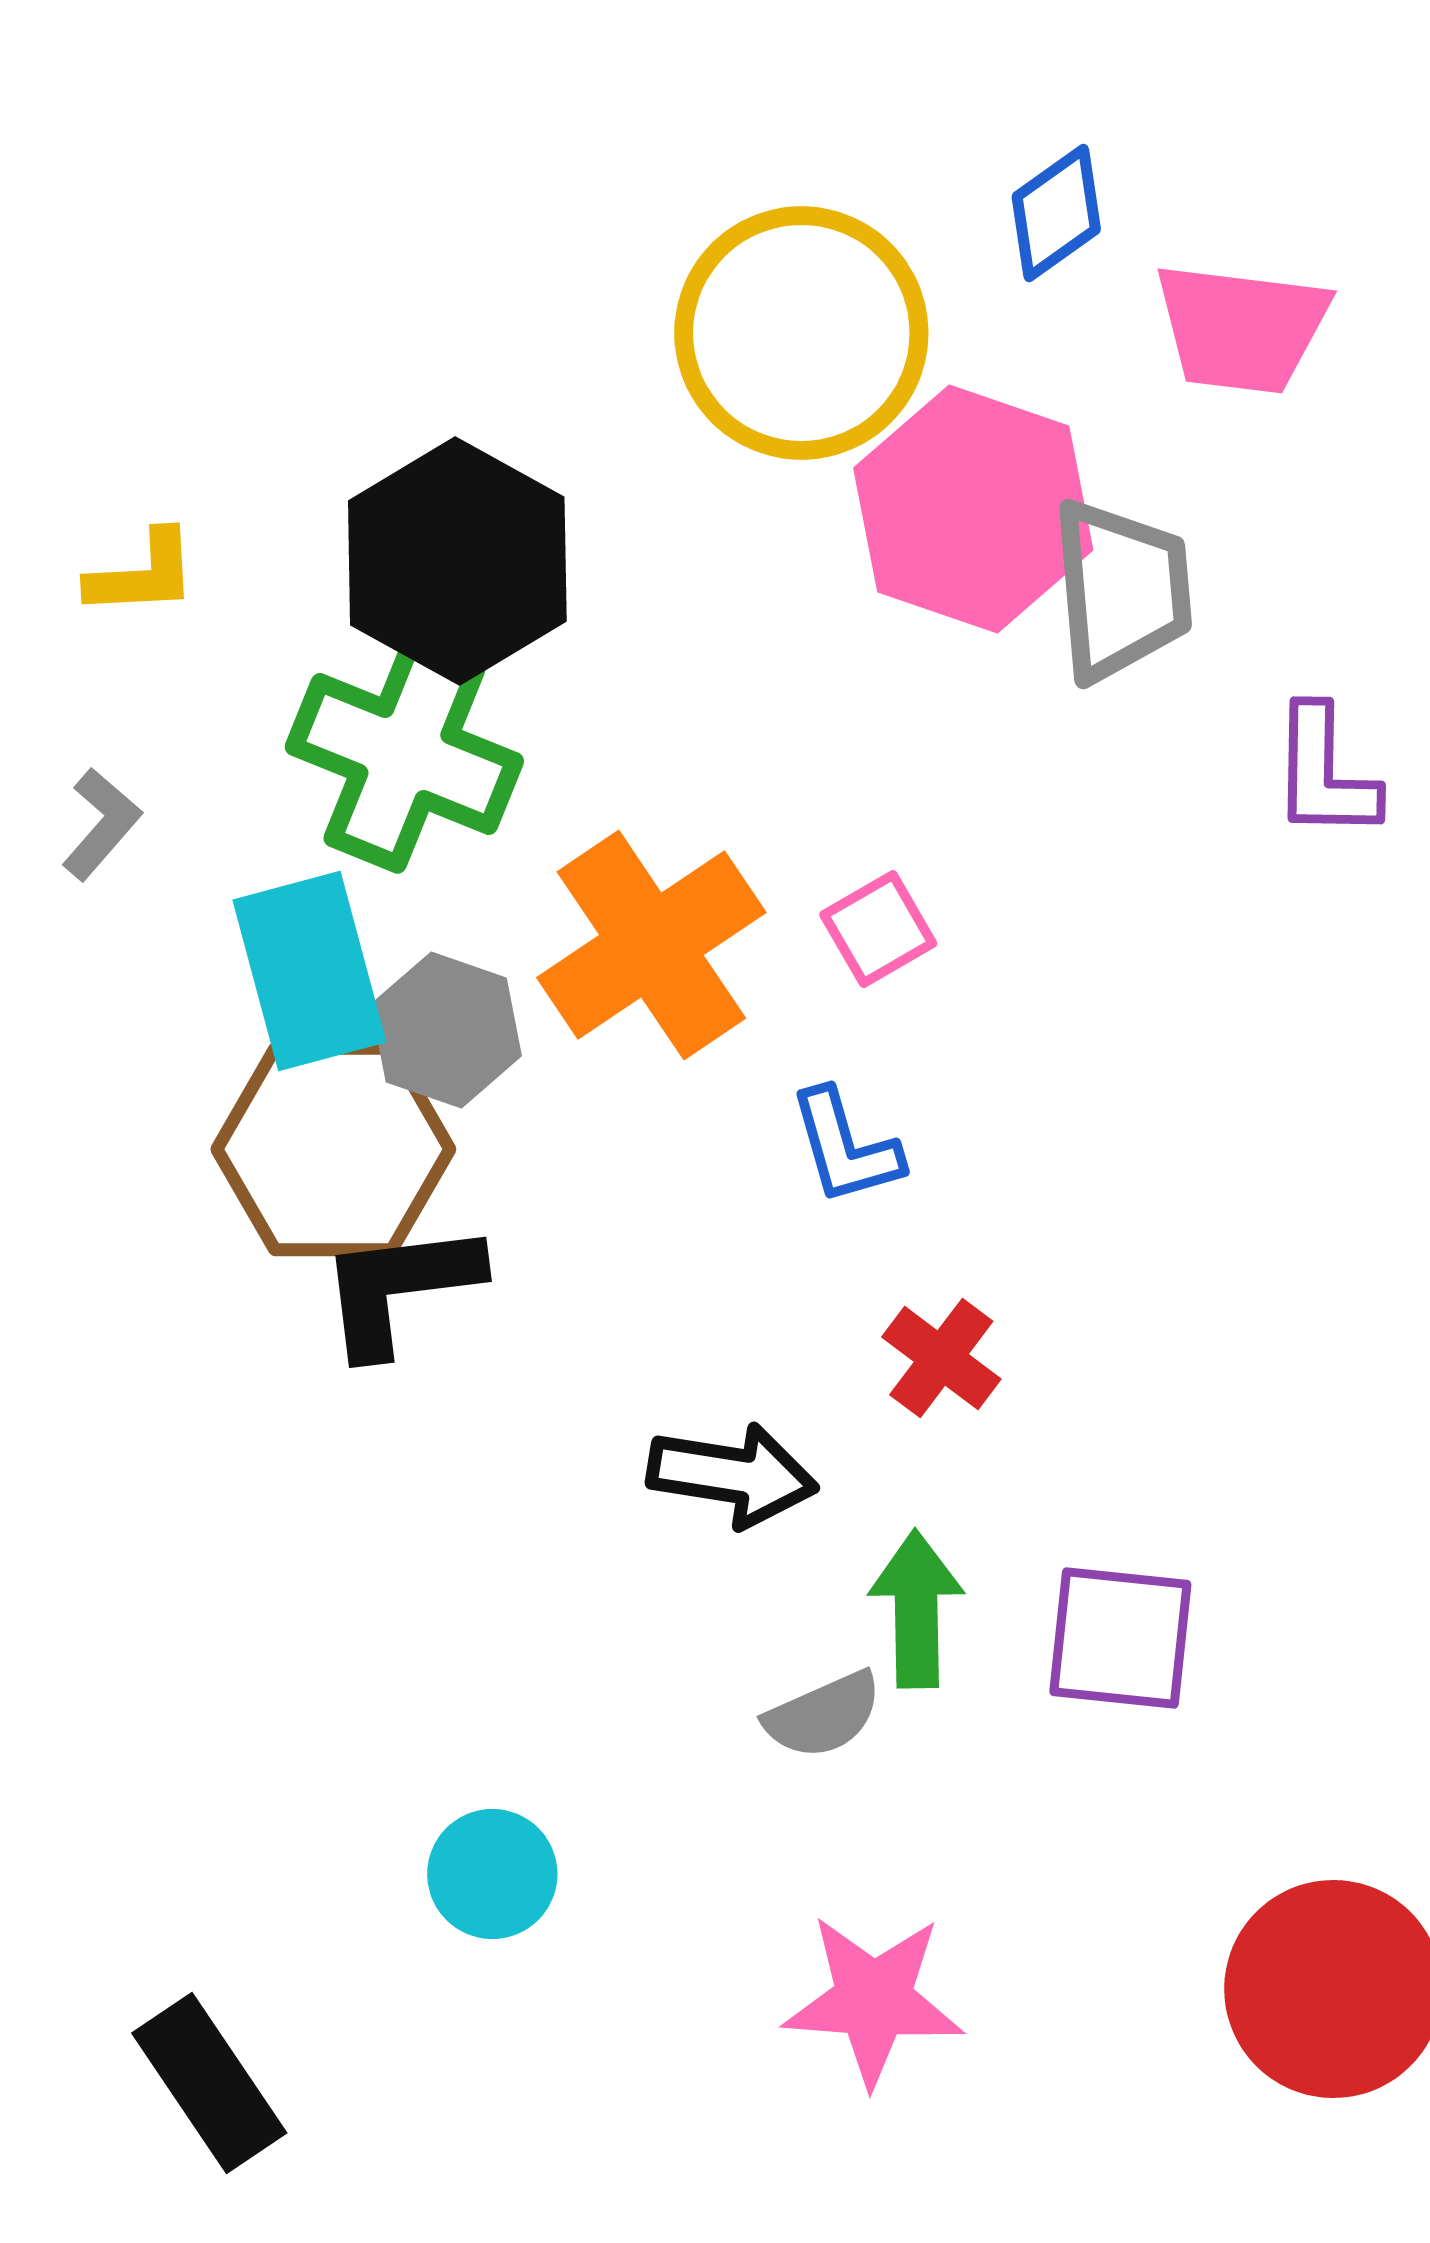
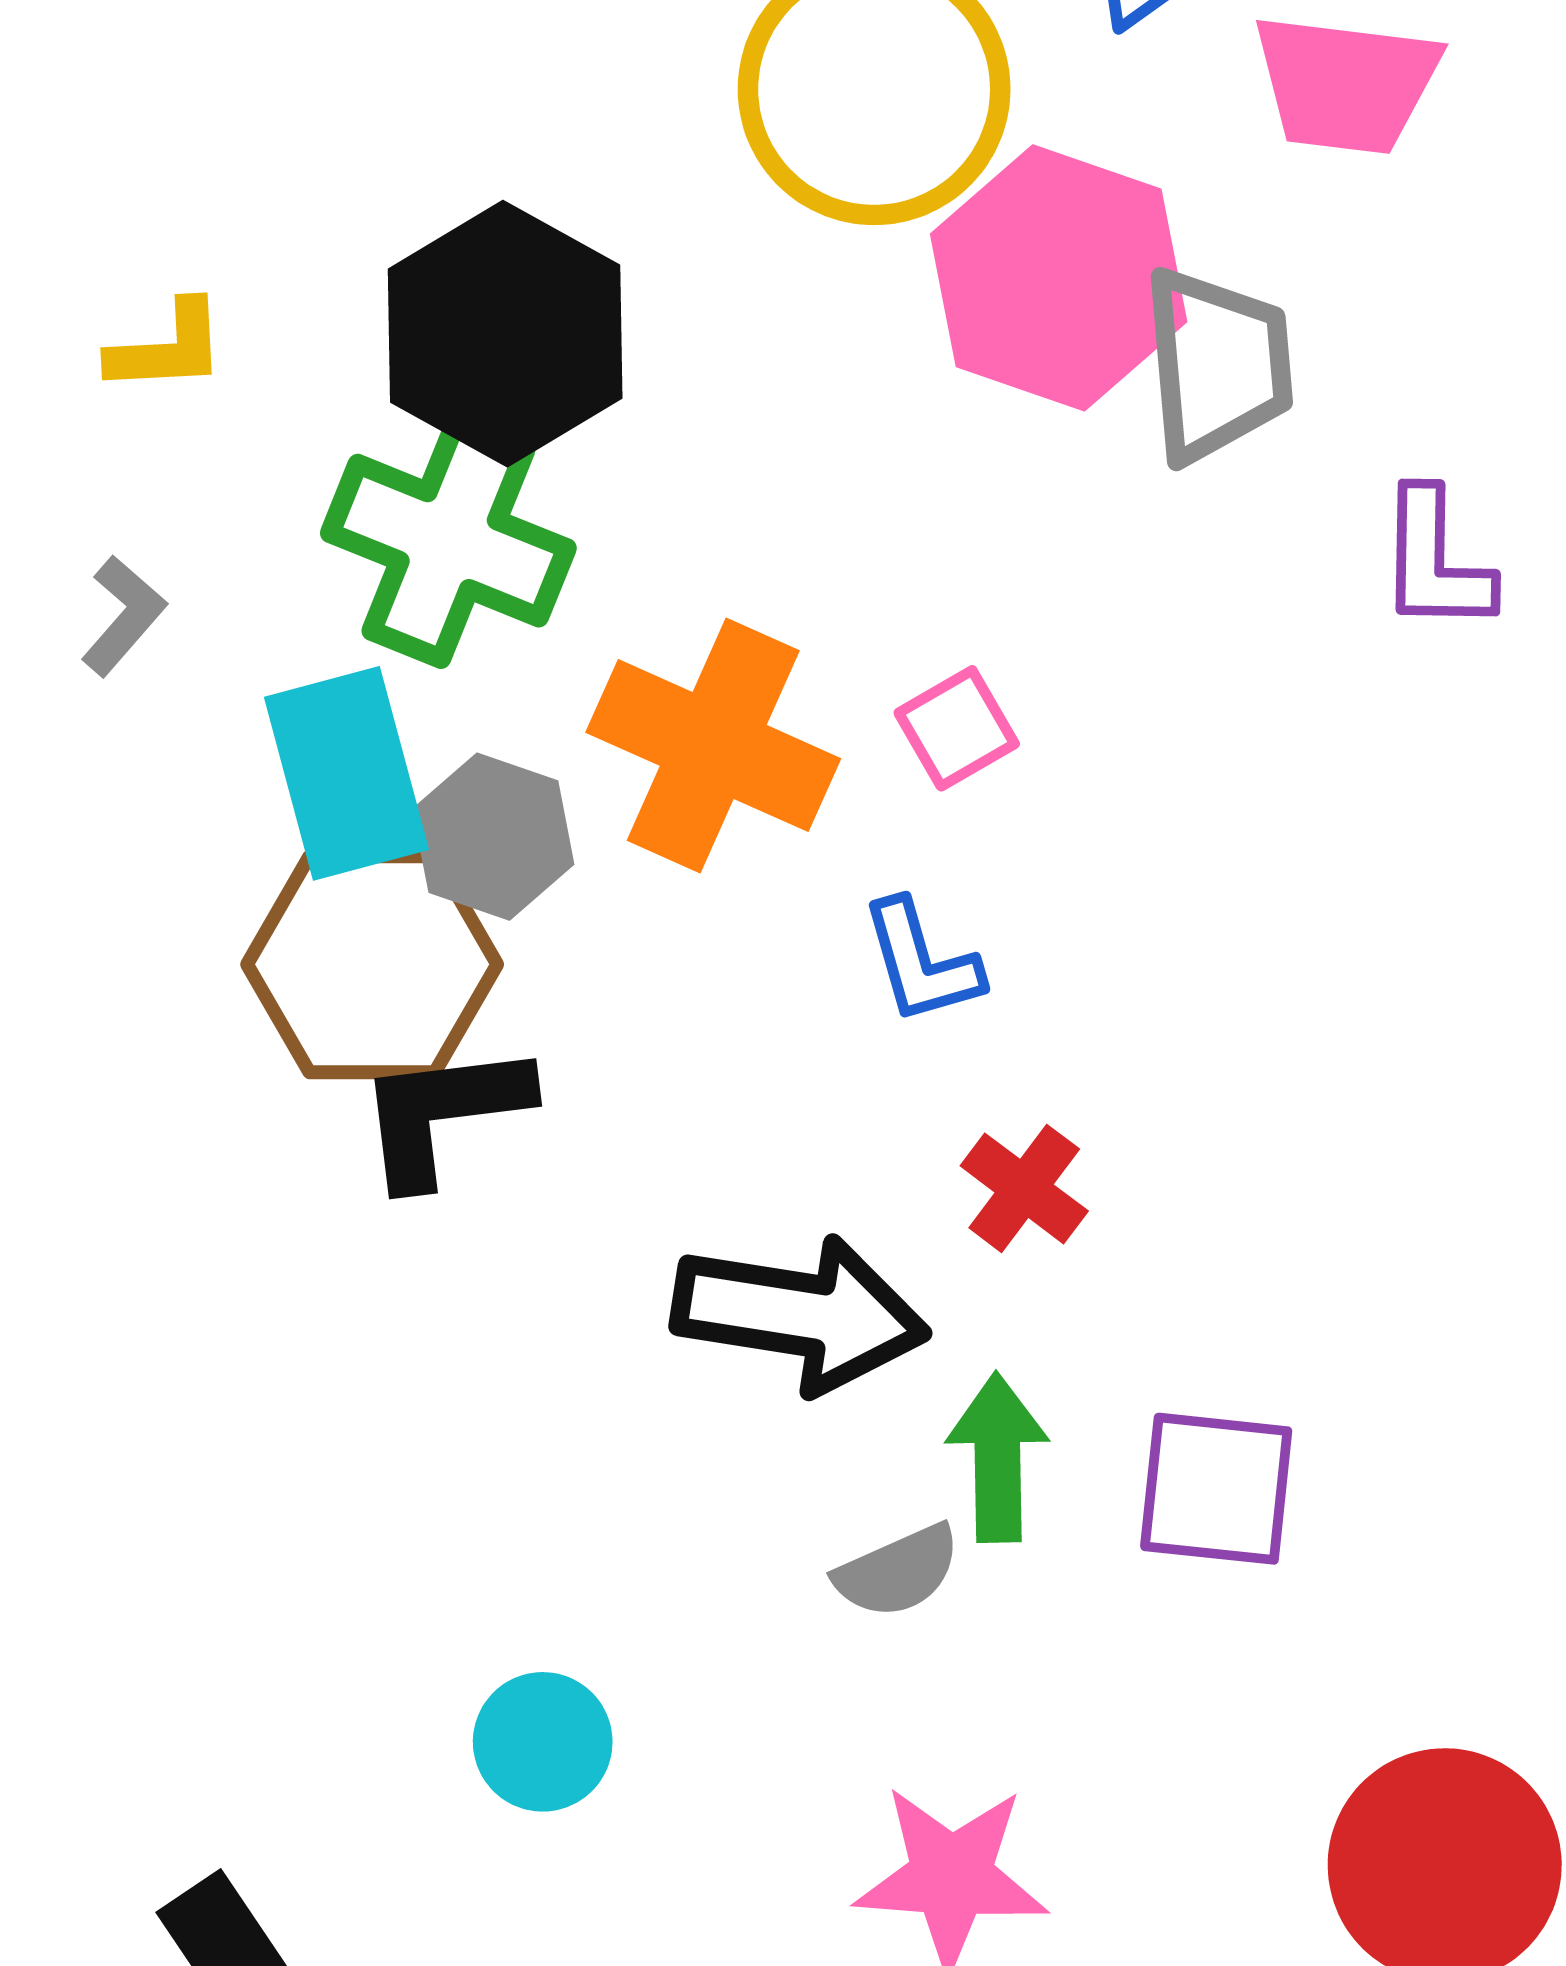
orange cross: (651, 945) -> (713, 745), turned -32
black arrow: (732, 1475) -> (800, 1314), size x1.4

